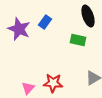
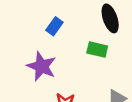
purple star: (19, 29) -> (42, 66), moved

